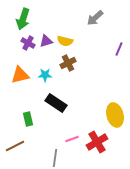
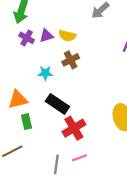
orange triangle: (20, 75) -> (18, 100), moved
pink line: (72, 139) -> (79, 158), moved
red cross: (97, 142) -> (74, 128), moved

